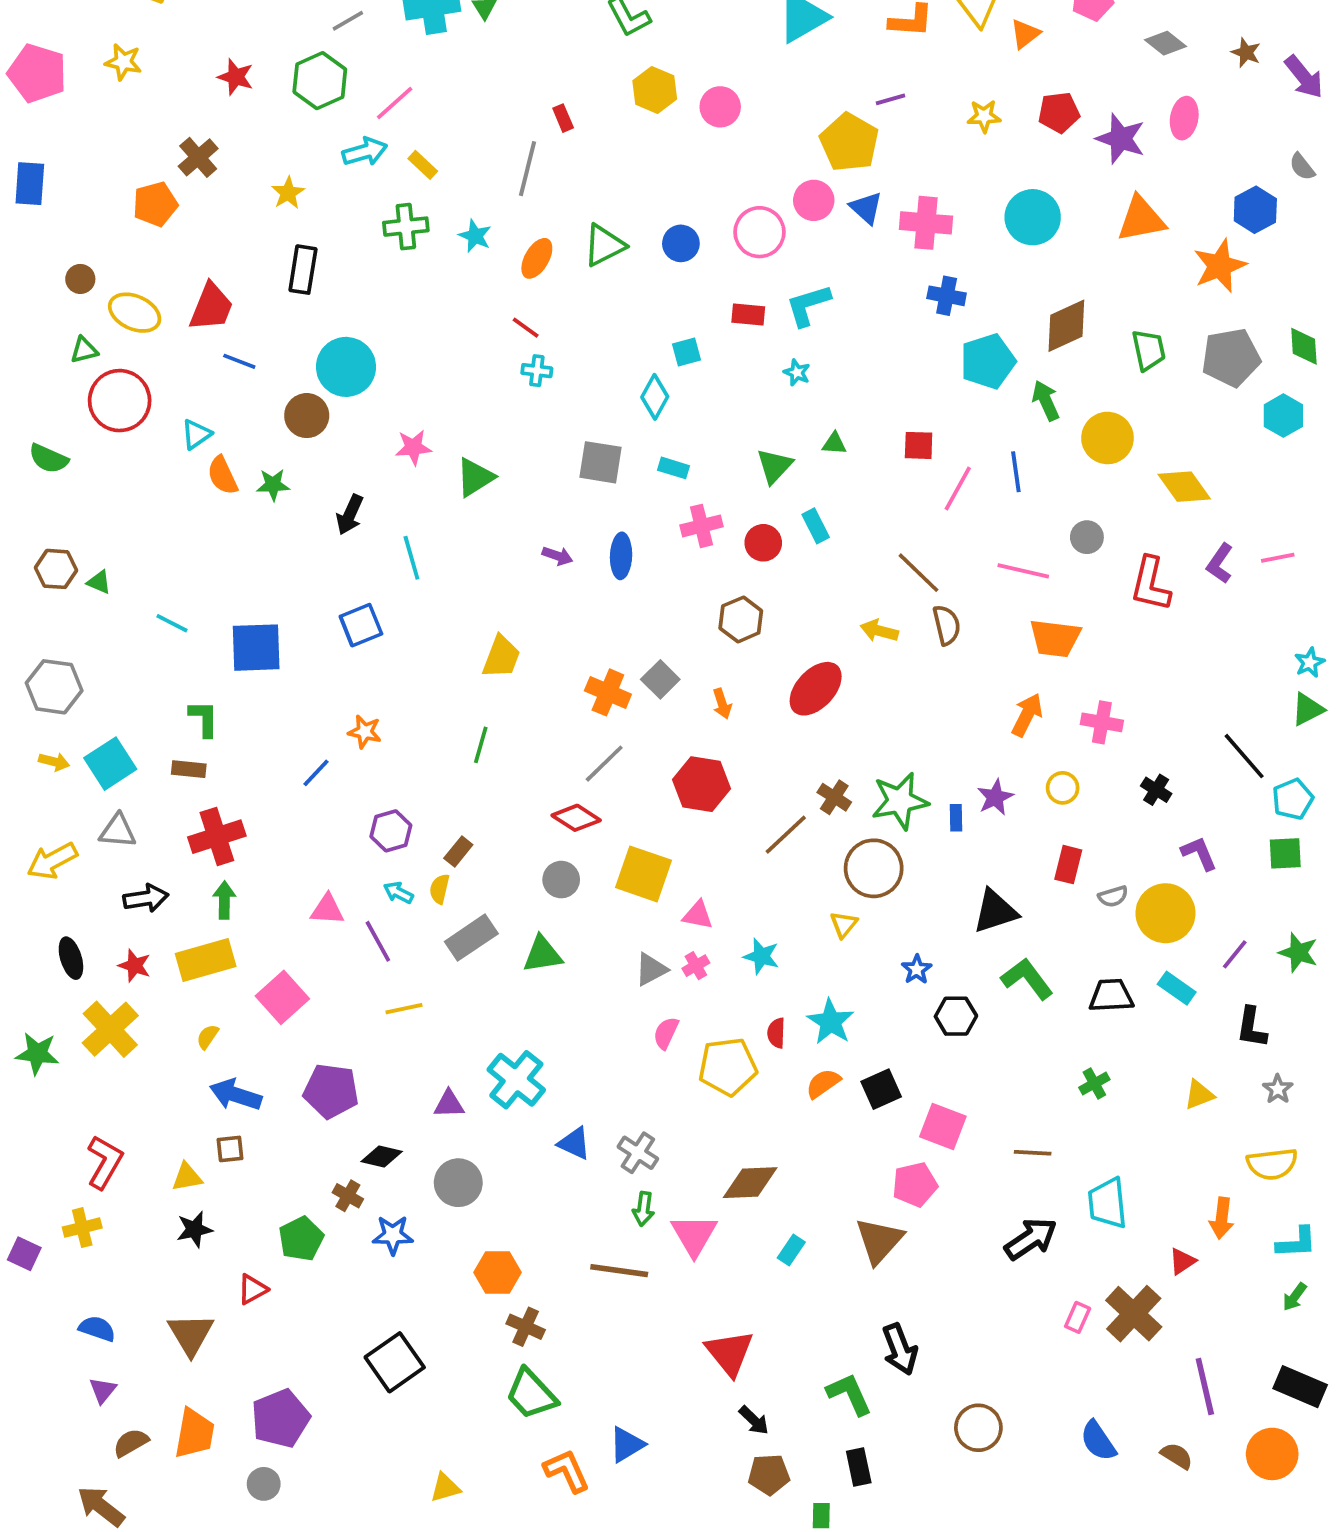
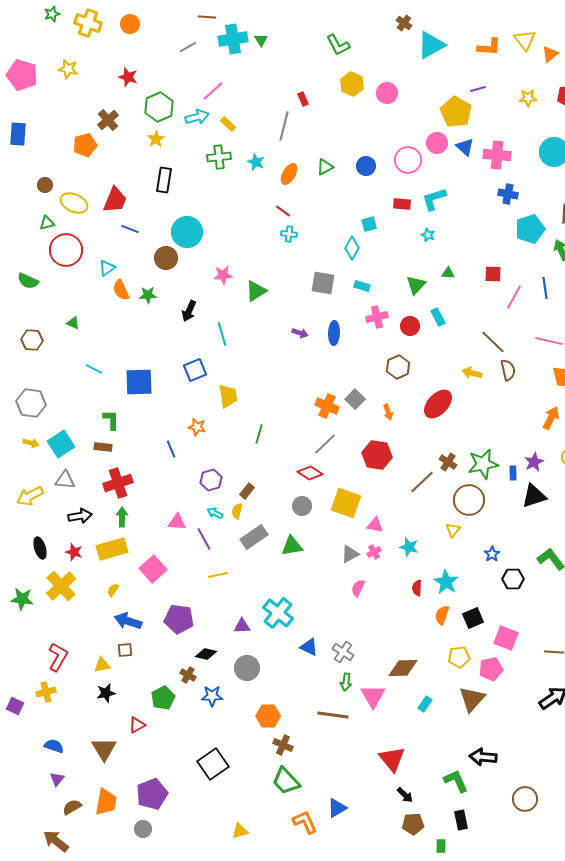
green hexagon: (320, 81) -> (159, 107), moved
green triangle: (604, 245) -> (325, 167), size x0.7
green triangle: (99, 582) -> (73, 323), moved
yellow trapezoid: (501, 657) -> (228, 396), moved, turned -30
blue line: (316, 773) -> (171, 449), turned -66
black triangle: (995, 911) -> (534, 496), moved
yellow pentagon: (728, 1067) -> (459, 657), moved, size x0.7
orange semicircle: (823, 1083) -> (442, 615), turned -36
black arrow: (900, 1349) -> (483, 757), turned 116

